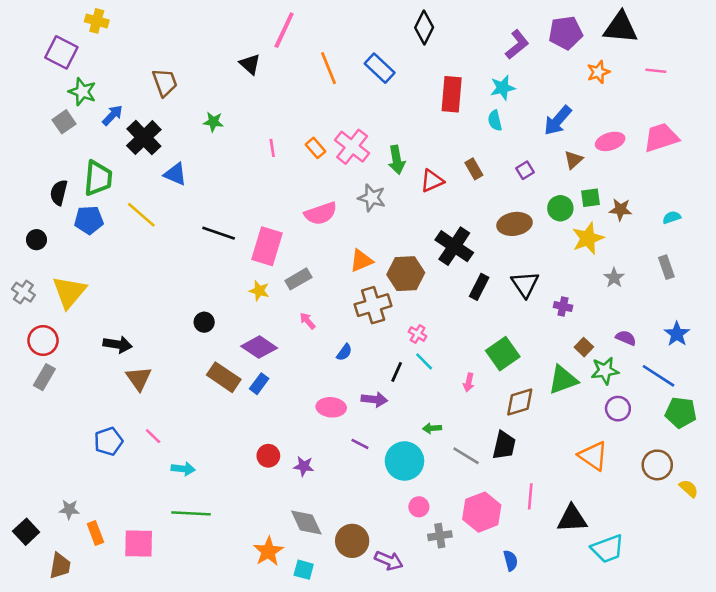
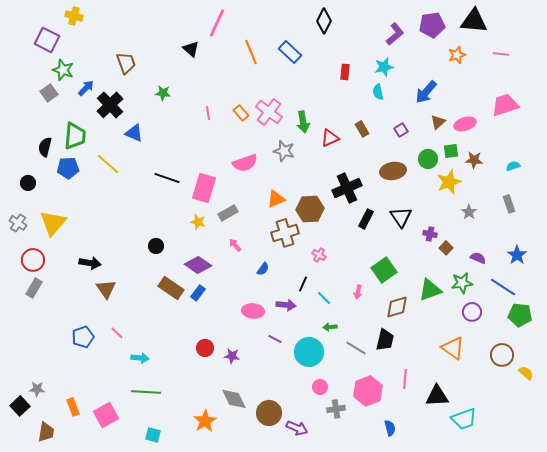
red rectangle: (452, 94) -> (345, 72), size x0.6
pink ellipse: (610, 141) -> (465, 124), moved
black cross: (454, 246) -> (347, 188), turned 32
brown square: (584, 347) -> (446, 248), moved
cyan line: (424, 361) -> (324, 298), moved
gray star: (69, 509) -> (37, 389), moved
pink square: (139, 543) -> (106, 415), turned -30
cyan square: (304, 570) -> (153, 435), moved

